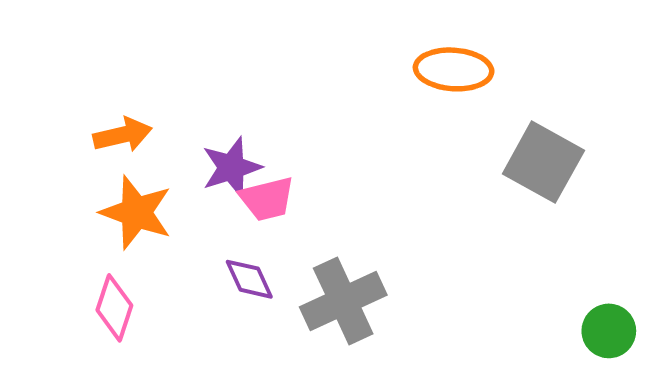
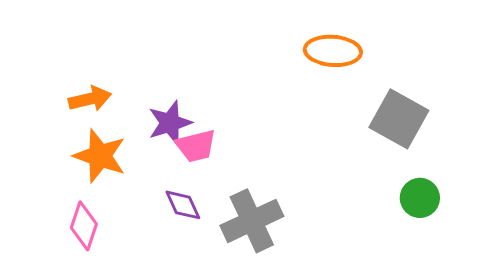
green circle: (609, 331) -> (420, 198), moved

